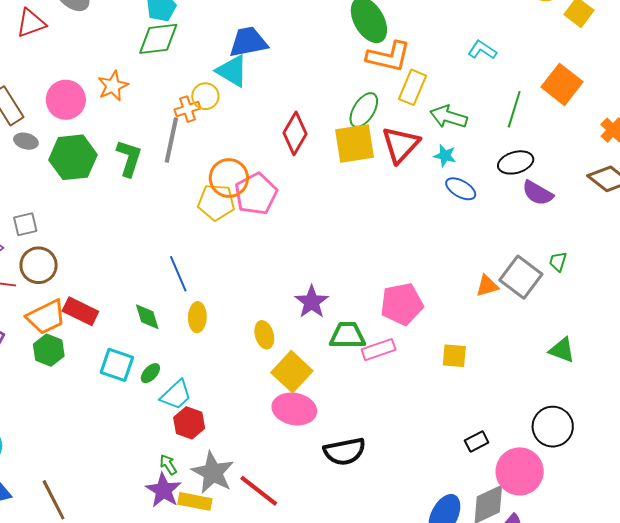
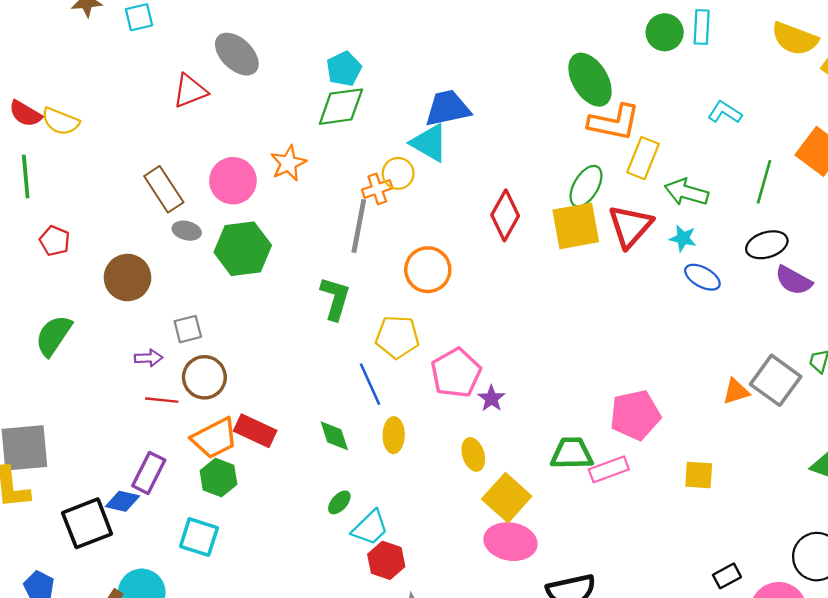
green L-shape: (129, 158) -> (335, 298), moved
pink pentagon: (256, 194) -> (456, 373), moved
yellow pentagon: (216, 202) -> (397, 337), moved
purple star: (312, 302) -> (491, 398), moved, size x0.7
cyan square: (117, 365) -> (199, 537), moved

